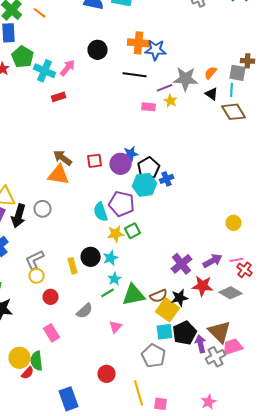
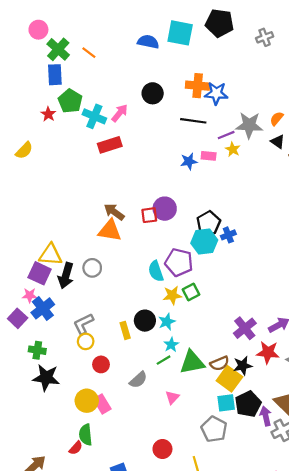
red rectangle: (59, 97) -> (110, 145), size x1.5
blue star: (131, 154) -> (189, 161), moved
purple circle: (121, 164) -> (165, 209), moved
yellow circle: (20, 358) -> (87, 401), moved

